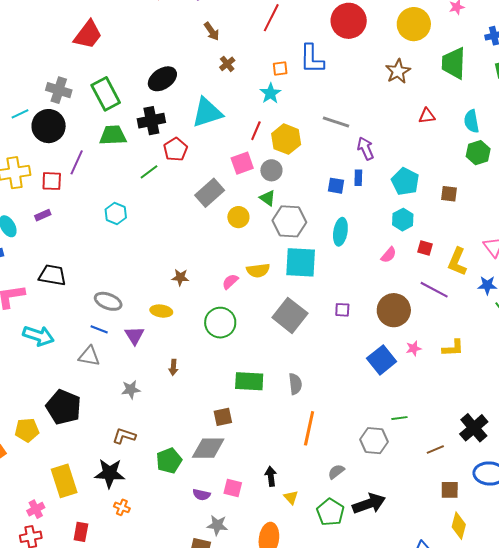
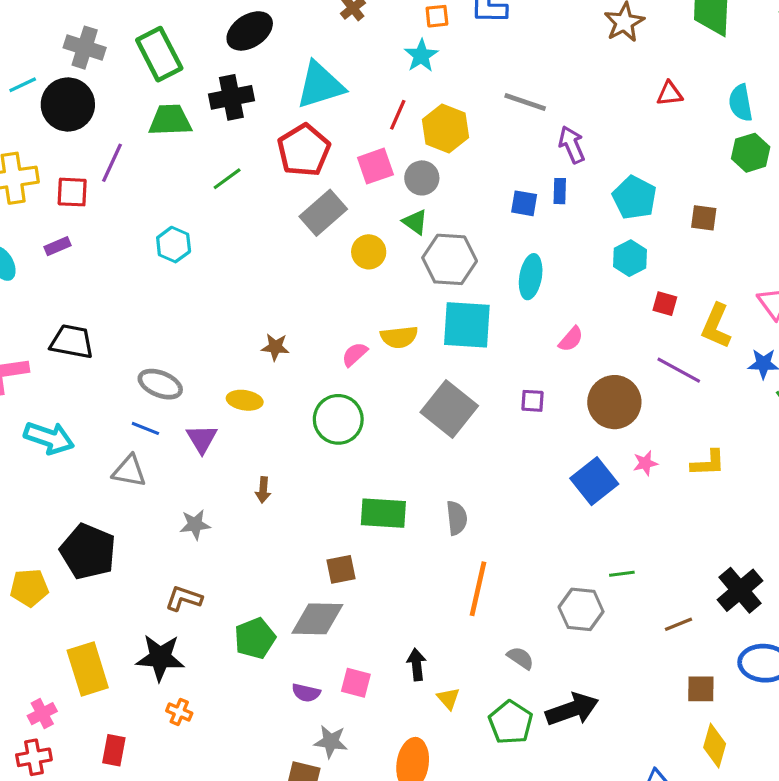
red pentagon: (175, 149) -> (304, 150), moved, size x1.4
pink semicircle: (389, 255) -> (571, 339), moved
gray semicircle: (336, 472) -> (521, 658), turned 72

